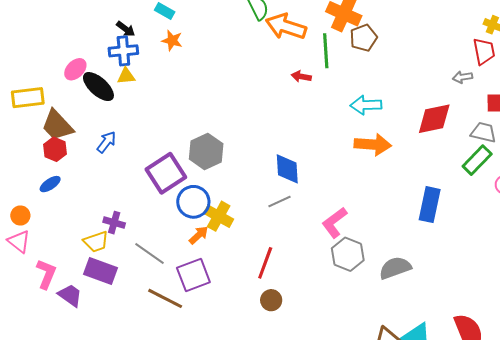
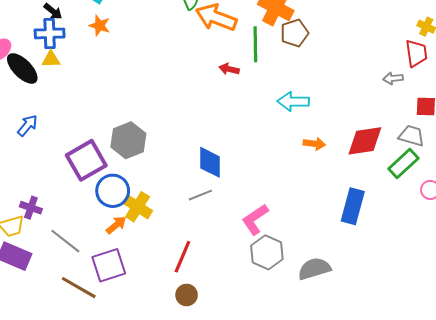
red diamond: (434, 119) -> (365, 141), moved
orange arrow: (373, 144) -> (314, 144), moved, size x0.6

